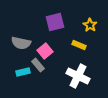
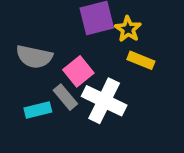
yellow star: (90, 25) -> (128, 29), moved
white cross: (78, 76) -> (104, 101), moved

